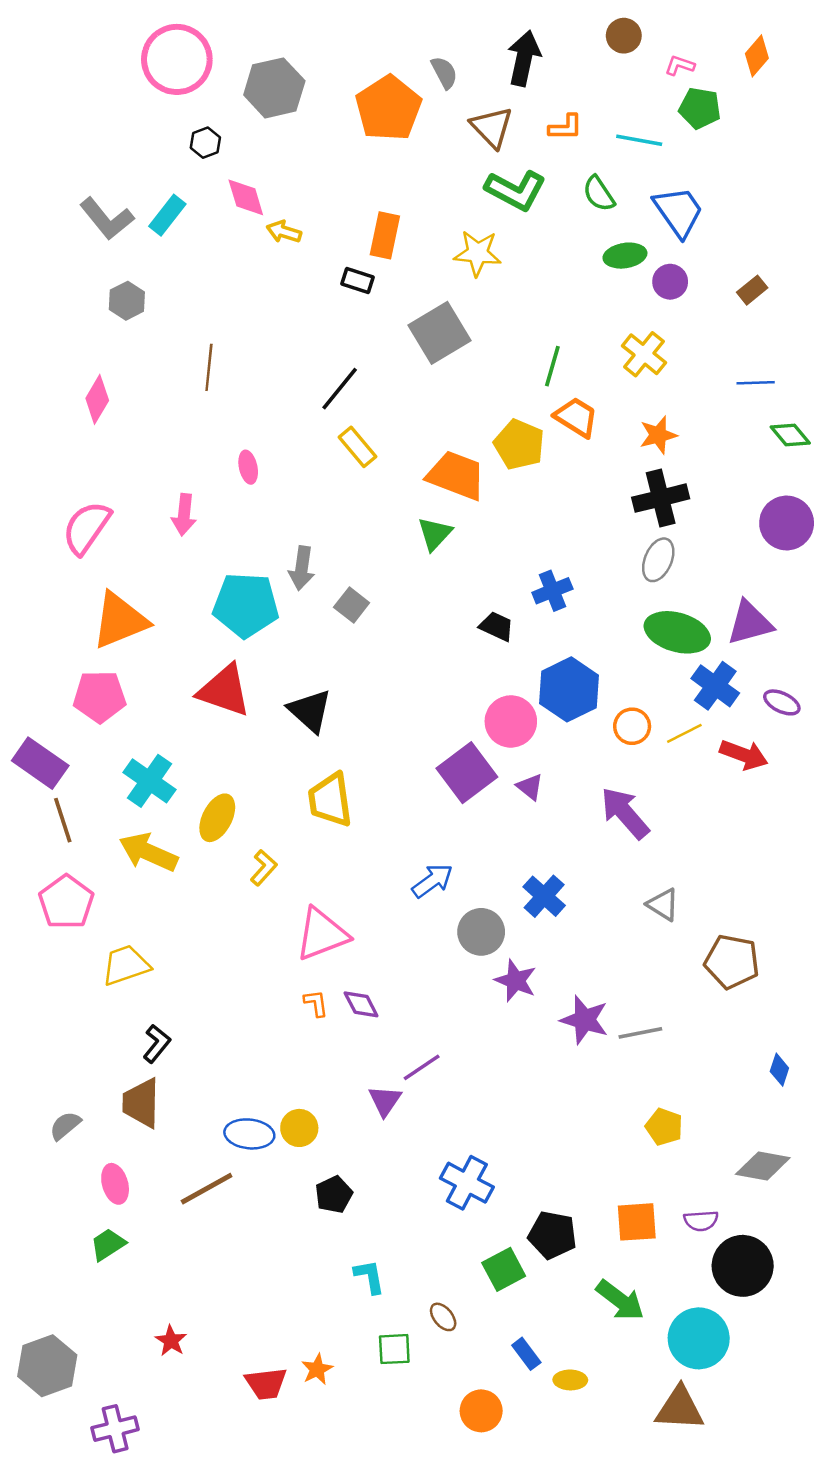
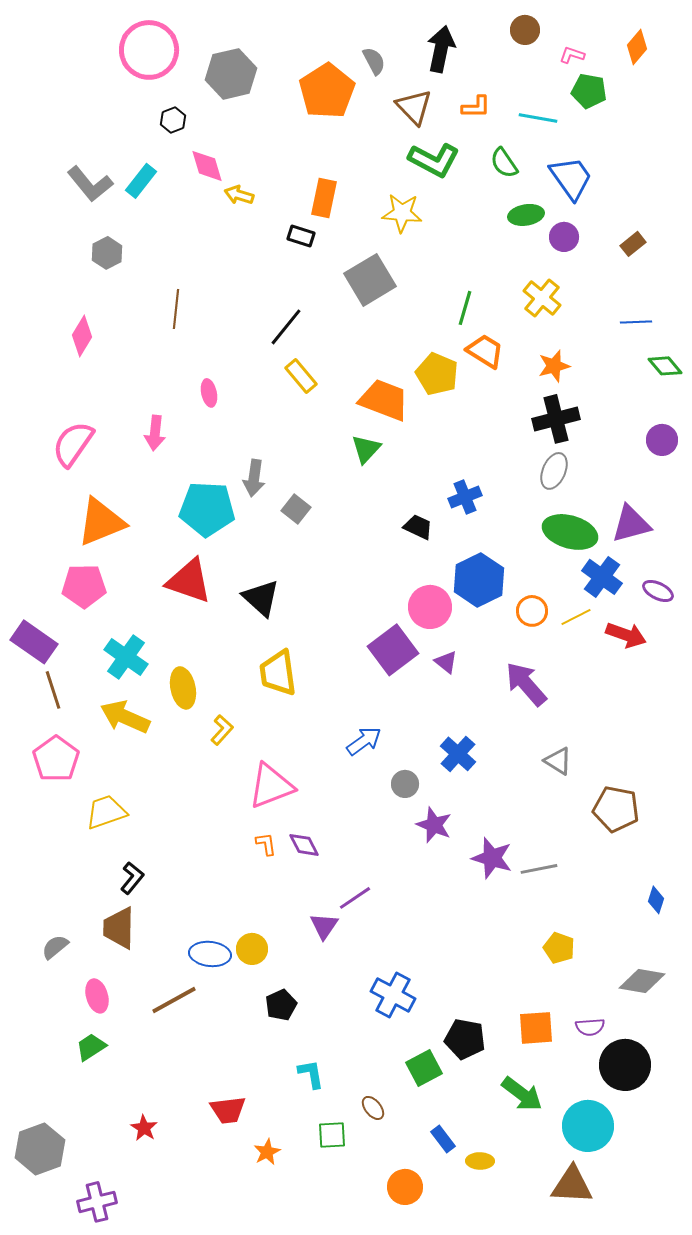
purple circle: (787, 523) -> (662, 440), size x0.7
yellow ellipse: (217, 818) -> (183, 688), turned -39
gray circle: (481, 932) -> (405, 784), size x0.7
red trapezoid: (266, 1384) -> (228, 1110), moved

